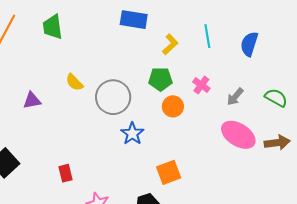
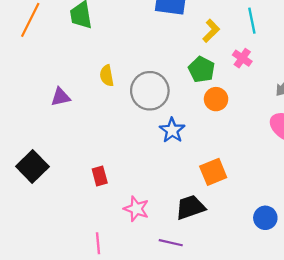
green pentagon: (160, 79) -> (201, 69), turned 30
yellow semicircle: (74, 82) -> (107, 76), turned 36
pink cross: (201, 85) -> (242, 58), moved

